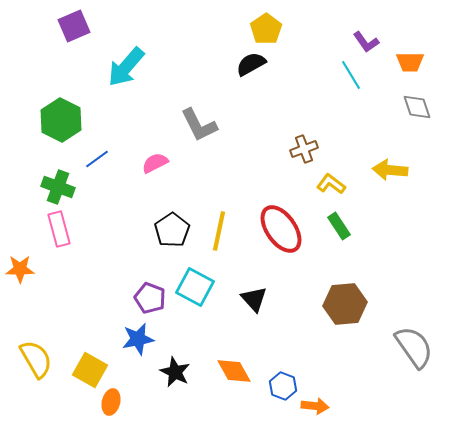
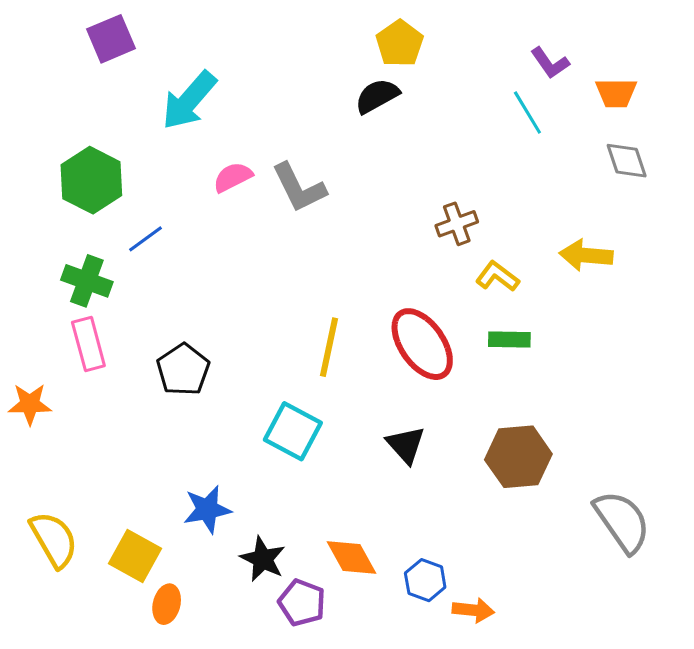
pink semicircle: (155, 163) -> (233, 177), moved
green rectangle: (339, 226) -> (509, 340), turned -56
black pentagon: (172, 230) -> (183, 370), moved
purple pentagon: (150, 298) -> (302, 603), moved
black triangle: (254, 299) -> (406, 445), moved

